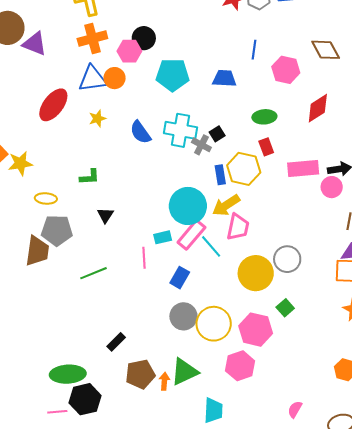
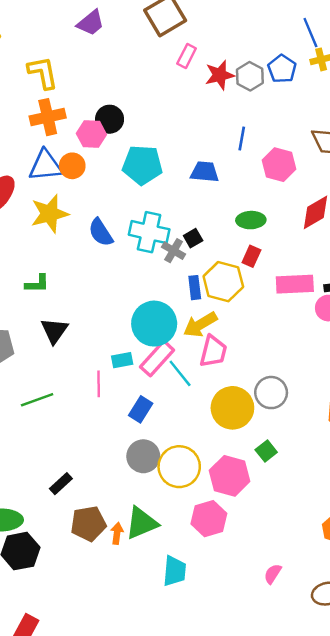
yellow star: (97, 119) -> (50, 214), size x1.8
red rectangle: (266, 147) -> (251, 256), turned 42
black triangle: (105, 215) -> (54, 331), size x1.4

